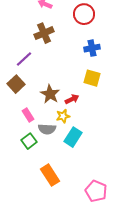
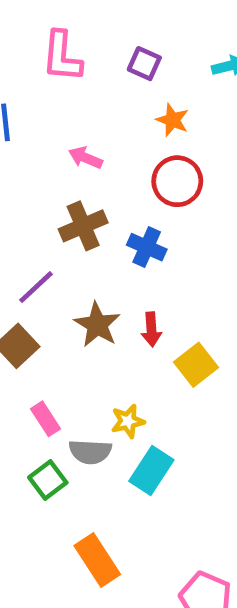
blue cross: (92, 48) -> (147, 247), moved, turned 35
yellow square: (92, 78) -> (196, 365), moved, turned 36
brown star: (50, 94) -> (97, 325), moved
red arrow: (72, 99) -> (151, 329), moved, turned 112

